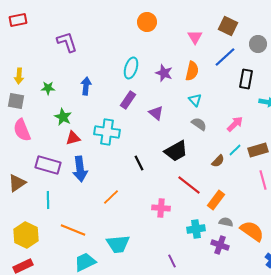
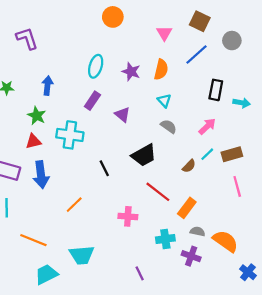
black rectangle: (246, 79) -> (216, 90), moved
green star: (63, 117) -> (37, 116), moved

